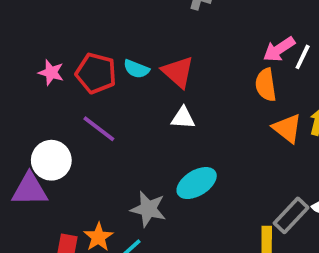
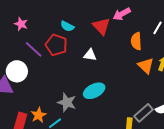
pink arrow: (279, 49) -> (122, 14), moved
red triangle: (178, 72) -> (101, 26), moved
red pentagon: (96, 73) -> (56, 45), moved
purple line: (99, 129) -> (34, 49), moved

